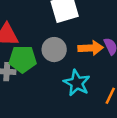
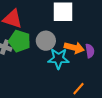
cyan star: (77, 83) -> (59, 59), moved, turned 30

